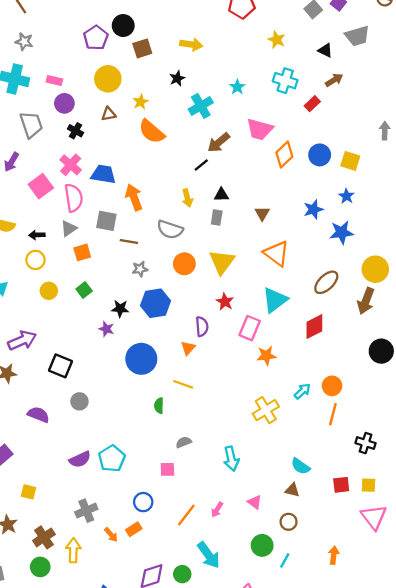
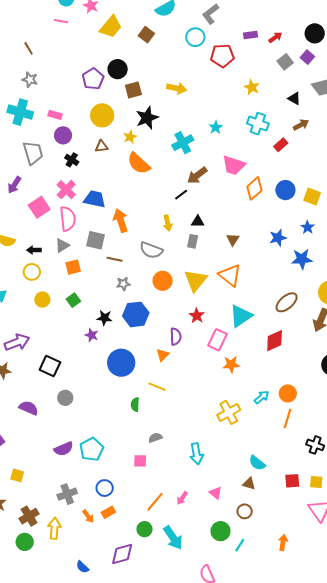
black star: (177, 78) -> (147, 118), moved, size x1.6
orange triangle: (277, 253) -> (230, 275), moved
blue circle: (143, 502) -> (105, 488), moved
green circle: (182, 574) -> (145, 529), moved

